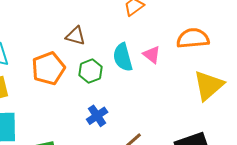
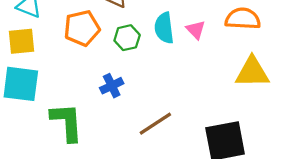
yellow triangle: (209, 85) -> (252, 72), turned 32
blue cross: (97, 116) -> (112, 86), moved

